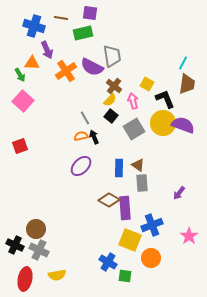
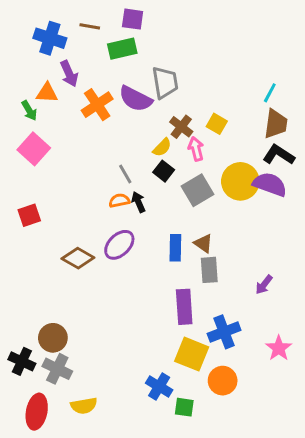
brown cross: (114, 86) -> (181, 127), moved
black L-shape: (165, 99) -> (279, 155), moved, turned -35
brown diamond: (109, 200) -> (78, 258), moved

